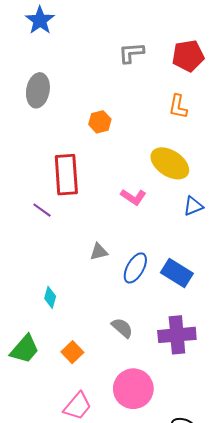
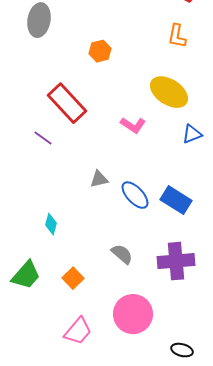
red rectangle: (66, 175) -> (67, 103), turned -39
blue ellipse: (135, 268) -> (135, 195), turned -72

